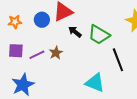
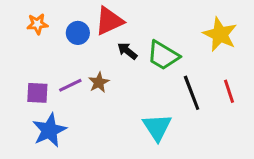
orange star: (15, 22) -> (37, 24), moved
purple square: (16, 51) -> (37, 93), moved
cyan triangle: (95, 83) -> (157, 127), turned 35

